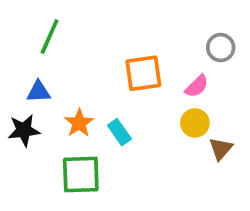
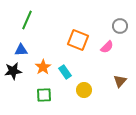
orange square: (143, 73) -> (78, 40), turned 30
yellow circle: (195, 123) -> (84, 90), moved
green square: (81, 174) -> (44, 95), size x0.7

